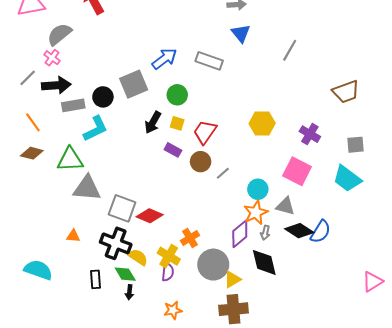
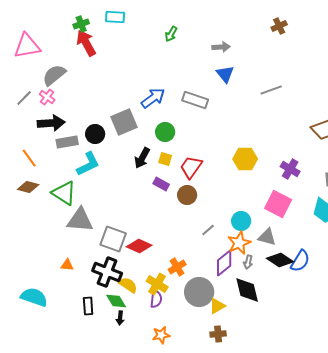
gray line: (290, 50) -> (271, 90), turned 40
gray line: (28, 78) -> (24, 98), moved
green triangle: (70, 160) -> (64, 193), turned 36
gray line: (223, 173) -> (208, 230), moved
brown cross: (233, 309) -> (218, 334), size x0.6

